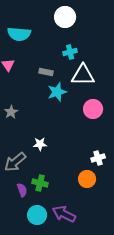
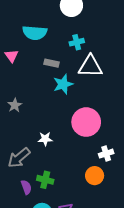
cyan semicircle: (19, 34) -> (35, 33), moved
pink circle: (93, 109) -> (86, 122), moved, size x1.4

